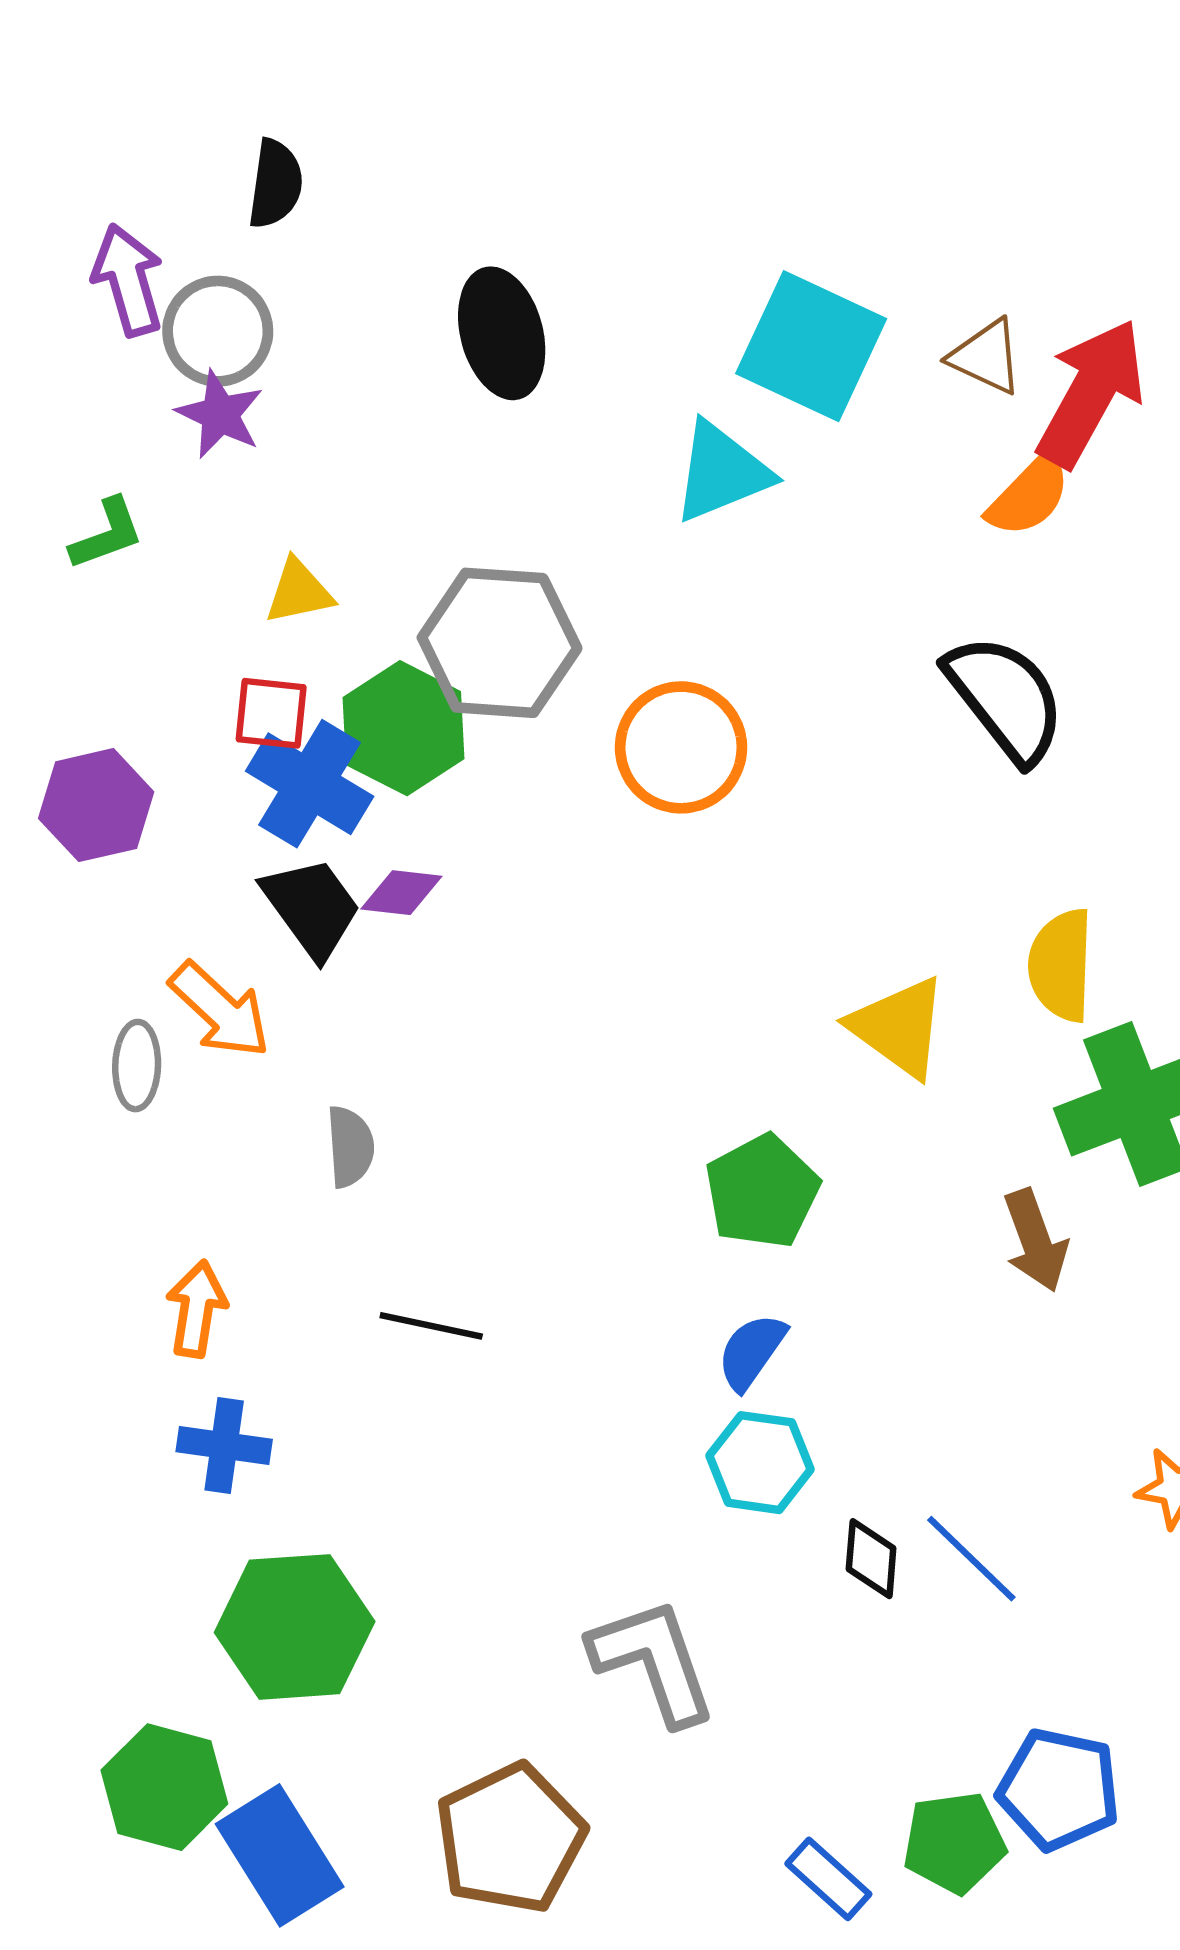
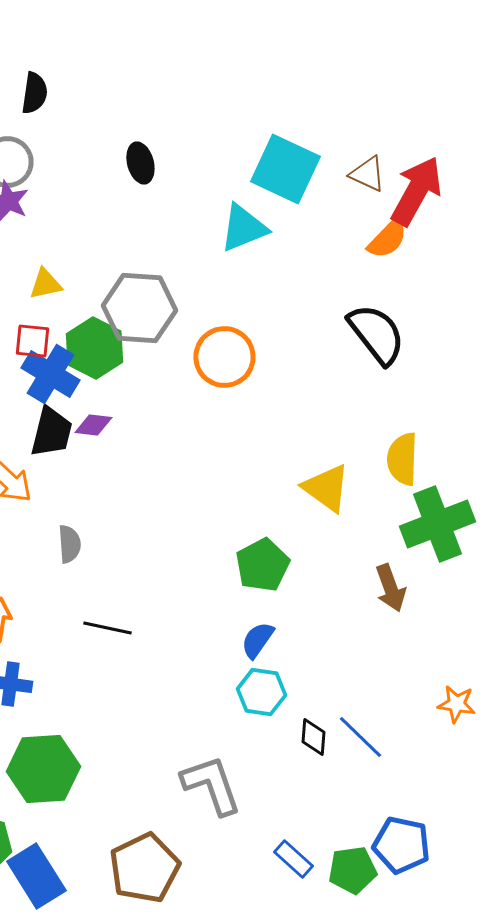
black ellipse: (502, 333) -> (140, 163), size x0.7
black trapezoid: (312, 908) -> (51, 432), turned 50
blue rectangle: (828, 1879) -> (293, 859), moved

